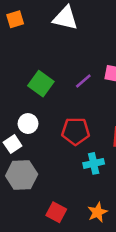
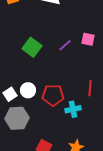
white circle: (28, 124) -> (28, 90), moved
red pentagon: (76, 131) -> (53, 95), moved

